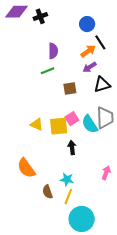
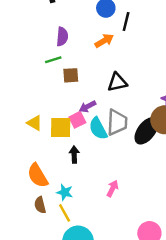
black line: (100, 42) -> (126, 21), moved, turned 42
purple arrow: (90, 67) -> (88, 107), moved
brown square: (70, 88) -> (71, 75), moved
orange semicircle: (26, 168) -> (38, 176), moved
yellow line: (68, 196) -> (65, 213), turned -56

